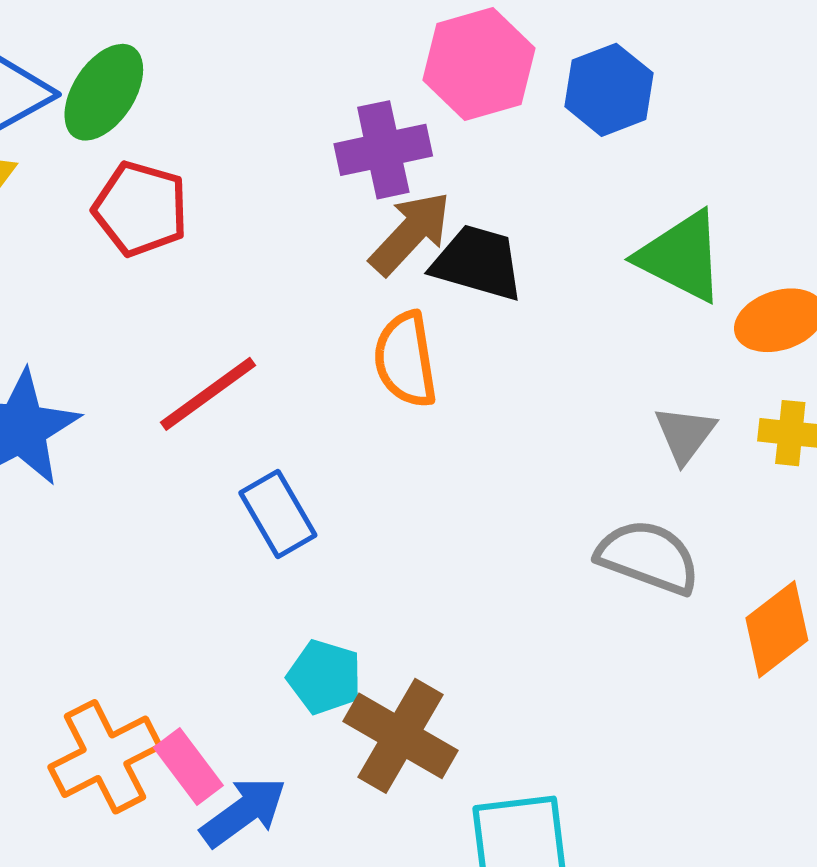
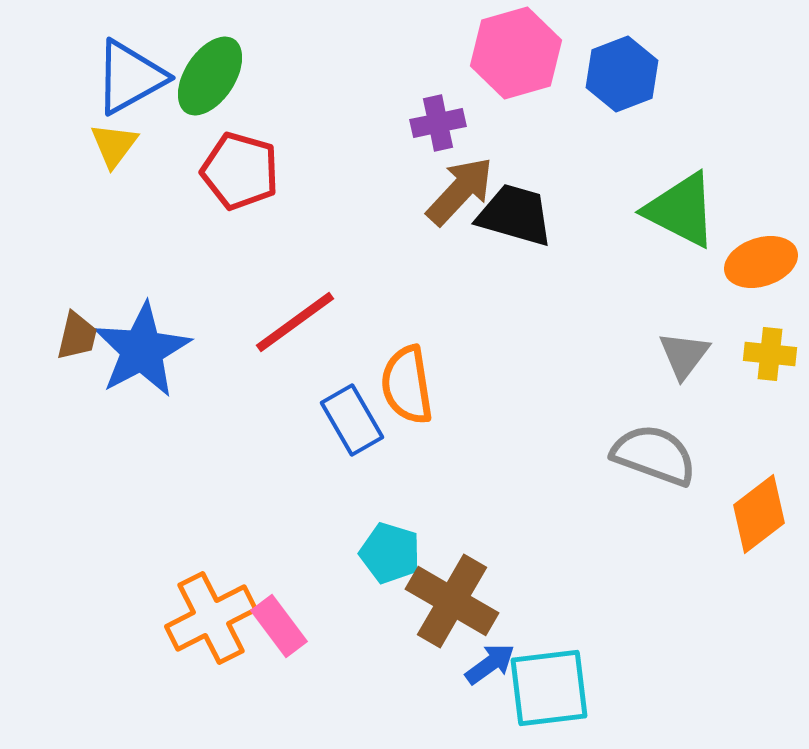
purple cross: (383, 150) -> (438, 123), size x0.7
orange semicircle: (405, 359) -> (407, 385), moved
blue arrow: (244, 812) -> (490, 664), moved, size x0.7

